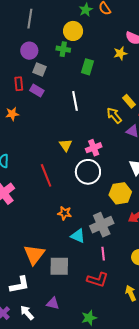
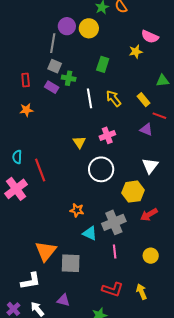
gray line: (30, 19) -> (53, 43), moved
green cross: (63, 49) -> (69, 78), moved
purple circle: (29, 51) -> (67, 26), moved
red rectangle: (19, 84) -> (26, 80), moved
yellow arrow: (114, 115) -> (113, 98), moved
pink cross: (94, 148) -> (107, 135), moved
red line: (46, 175) -> (40, 170), moved
red L-shape: (97, 280) -> (112, 289), moved

